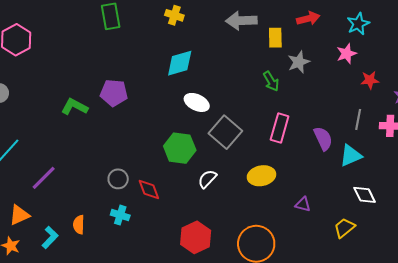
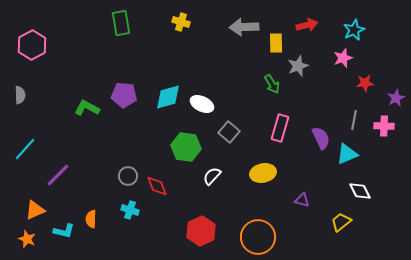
cyan diamond: (180, 63) -> (168, 97), moved
gray square: (225, 132) -> (229, 132), size x0.7
cyan L-shape: (50, 237) -> (64, 231), turned 60

